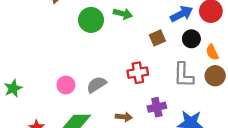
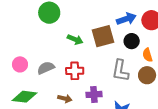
green arrow: (123, 14) -> (75, 39), moved
brown square: (157, 38) -> (103, 36), size x1.6
red cross: (138, 73) -> (75, 71), moved

